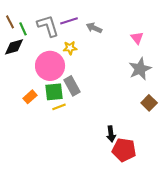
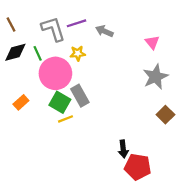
green line: (23, 29) -> (38, 53), moved
green square: (54, 92) -> (60, 102), turned 36
orange rectangle: (30, 97) -> (21, 102), moved

